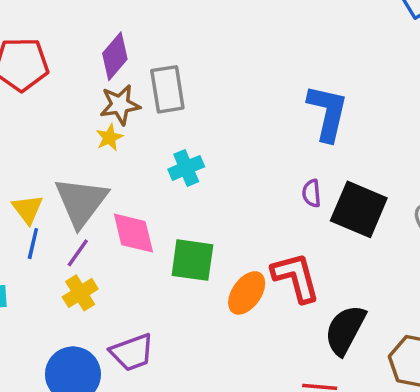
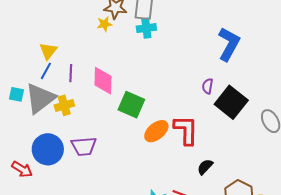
cyan cross: (186, 168) -> (146, 28), moved
gray triangle: (81, 202) -> (40, 98), moved
purple line: (78, 253) -> (71, 73), moved, turned -48
black semicircle: (345, 330) -> (205, 167), size x0.6

